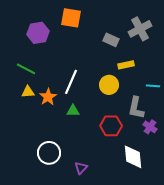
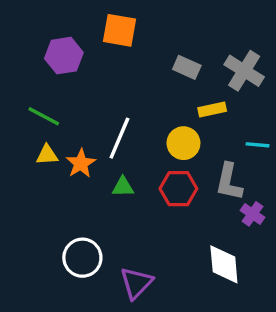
gray cross: (140, 29) -> (244, 71), moved, turned -30
red hexagon: (111, 126) -> (178, 189), moved
purple triangle: (81, 168) -> (136, 283), size x1.5

